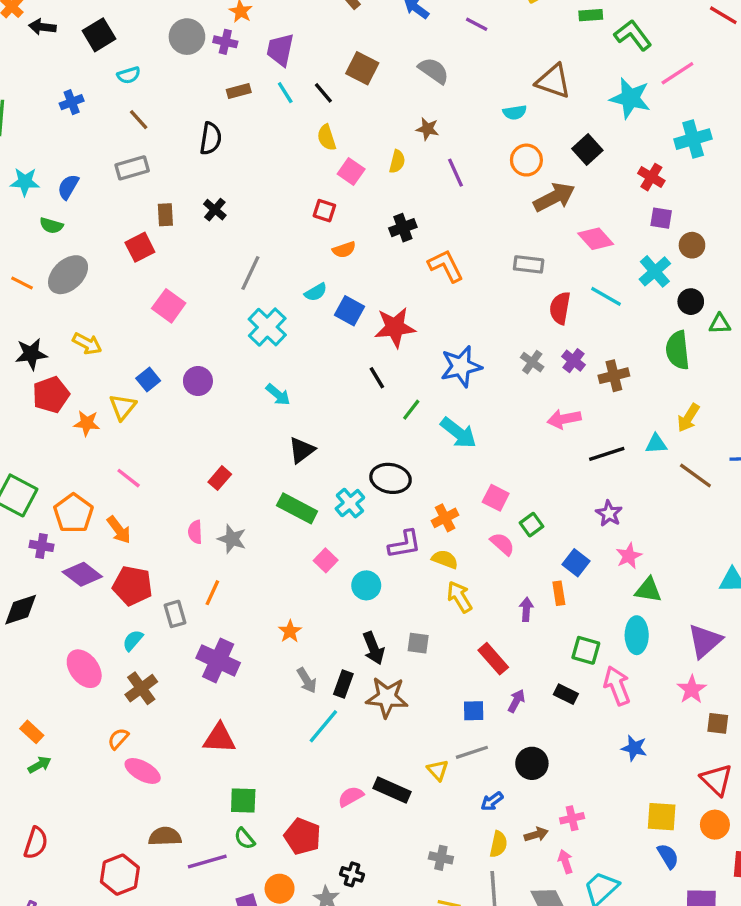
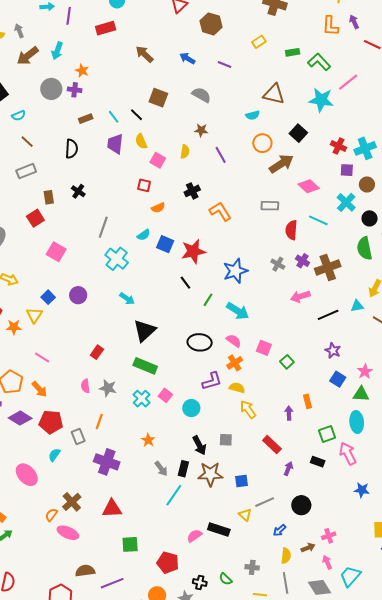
purple trapezoid: (280, 50) -> (115, 144), moved
cyan cross: (693, 139) -> (365, 148), moved
brown cross: (614, 376) -> (328, 268), size x1.4
black triangle: (302, 450) -> (145, 331), size x1.4
cyan cross: (350, 503) -> (142, 399), moved
pink semicircle: (502, 544) -> (234, 341), moved
pink star: (629, 556) -> (365, 371), moved
blue square: (576, 563) -> (338, 379), moved
green square: (586, 650) -> (327, 434), turned -30
brown cross: (141, 688) -> (72, 502), moved
blue square: (474, 711) -> (242, 481), moved
green semicircle: (245, 839) -> (226, 579), moved

